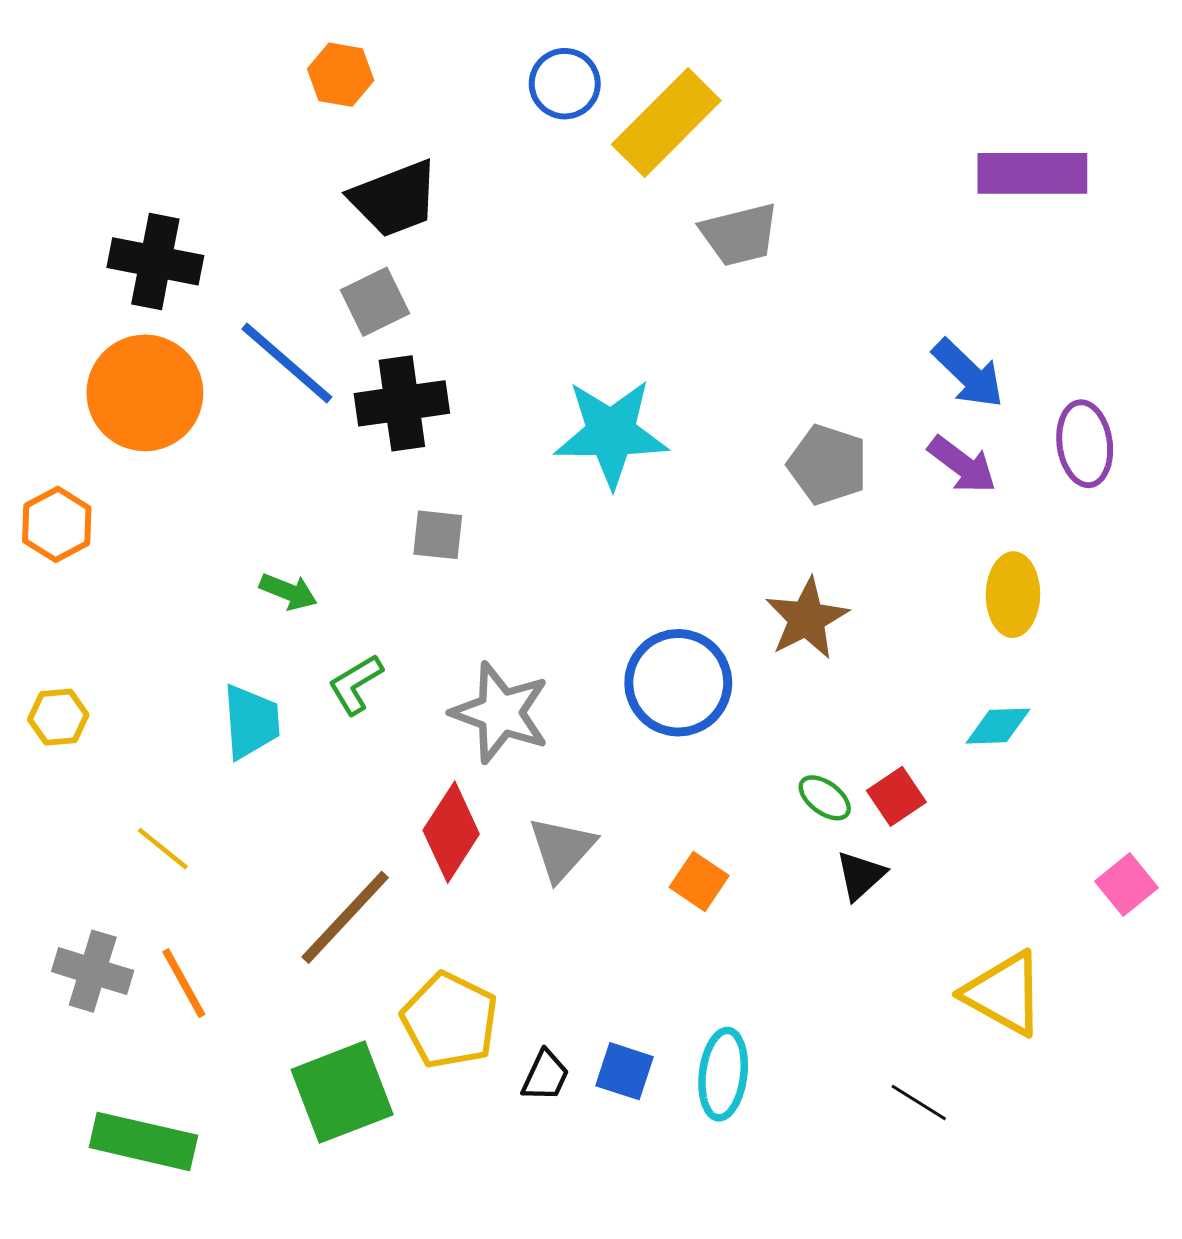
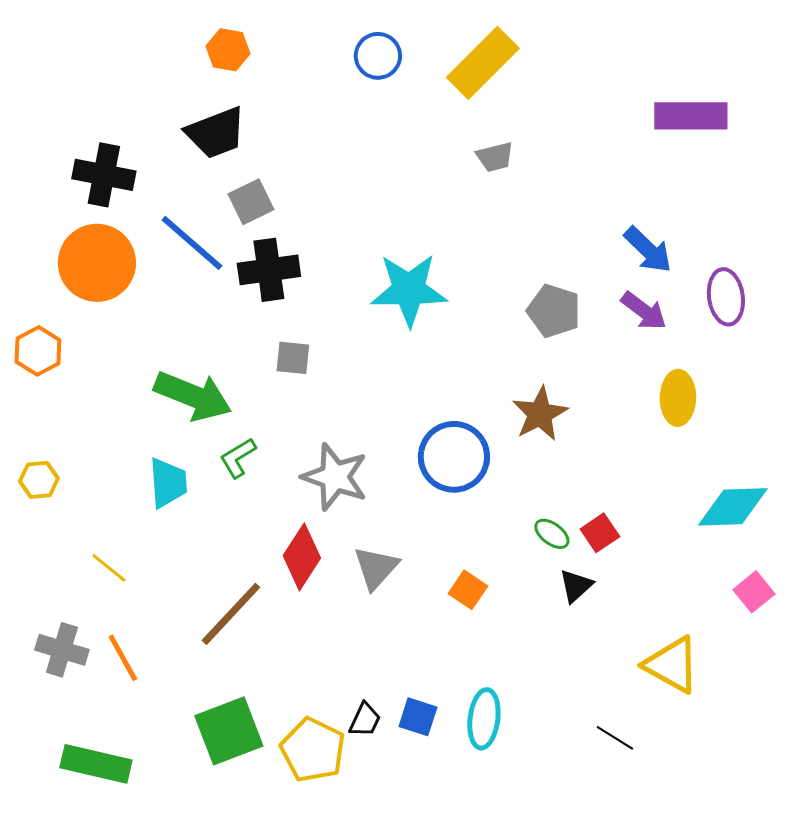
yellow rectangle: (666, 123) -> (483, 63), moved
black trapezoid: (394, 199) -> (216, 133), moved
gray trapezoid: (740, 235) -> (495, 157), size x0.7
green arrow: (288, 592) -> (193, 396), size x2.0
cyan diamond: (998, 726) -> (733, 507), moved, size x1.6
yellow pentagon: (450, 1020) -> (313, 750), moved

